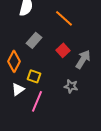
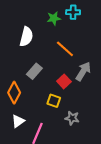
gray arrow: (83, 59) -> (83, 71), moved
yellow square: (34, 76) -> (54, 101), moved

